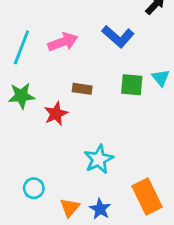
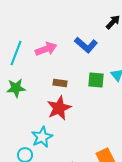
red star: (56, 114) -> (59, 108), moved, size x1.4
cyan star: (99, 159) -> (42, 137), moved

